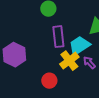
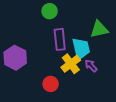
cyan trapezoid: (79, 46) -> (81, 49), turned 110

